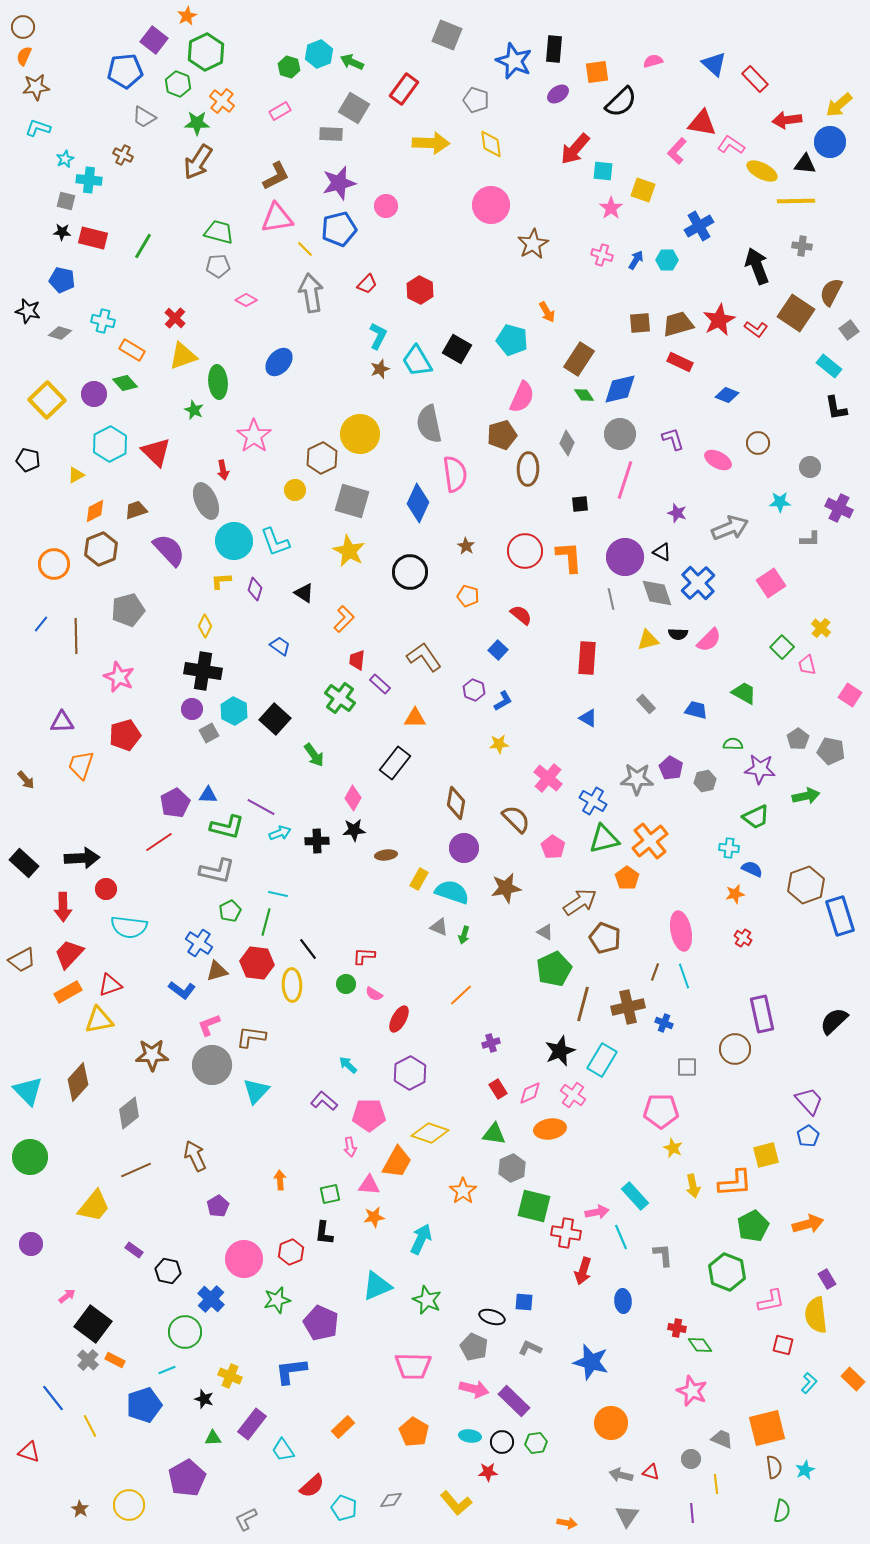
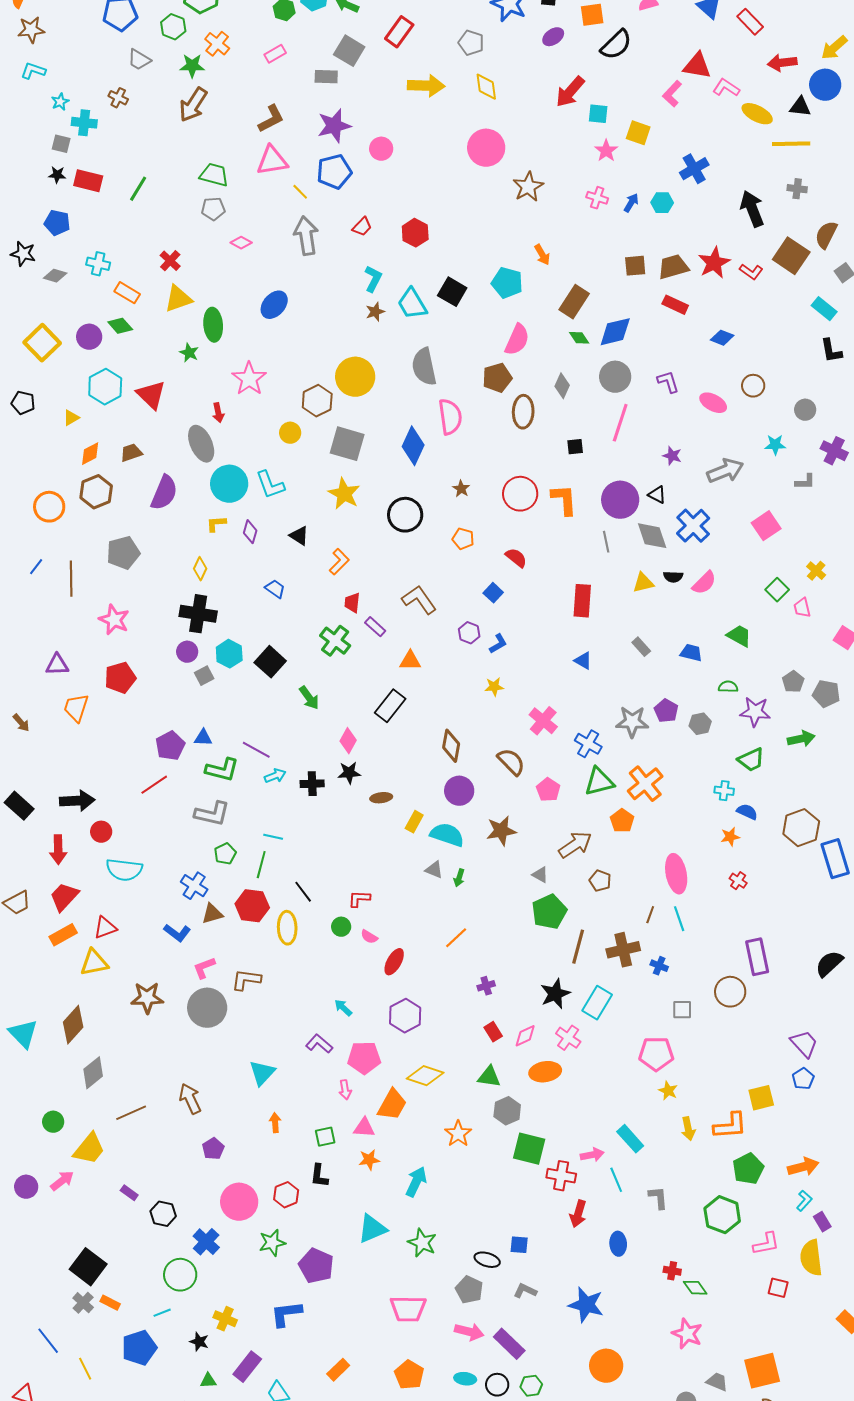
purple semicircle: (169, 550) -> (164, 493), turned 66
brown pentagon: (605, 938) -> (600, 881), size x0.7
cyan triangle: (256, 1091) -> (262, 1073), moved
gray diamond: (129, 1113) -> (93, 1073), moved
green circle: (30, 1157) -> (53, 1122), moved, size x0.6
pink arrow: (67, 1296) -> (62, 1181), moved, size x1.4
cyan L-shape: (809, 1383) -> (804, 1201), moved

